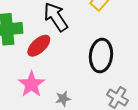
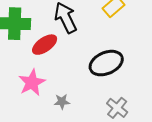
black ellipse: (101, 56) -> (106, 63), turned 52

